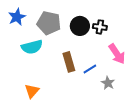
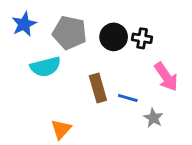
blue line: (90, 69) -> (128, 98), turned 48
orange triangle: (32, 91) -> (61, 129), moved

